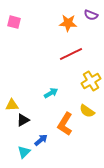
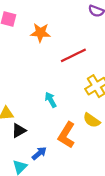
orange star: (68, 23) -> (40, 33), moved
cyan arrow: (51, 93) -> (51, 100), turned -88

